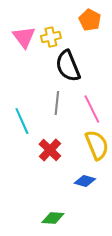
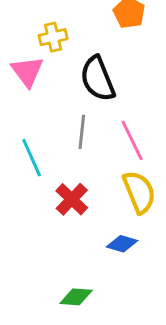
pink triangle: (24, 37) -> (27, 72), moved
yellow cross: (51, 37) -> (53, 37), moved

